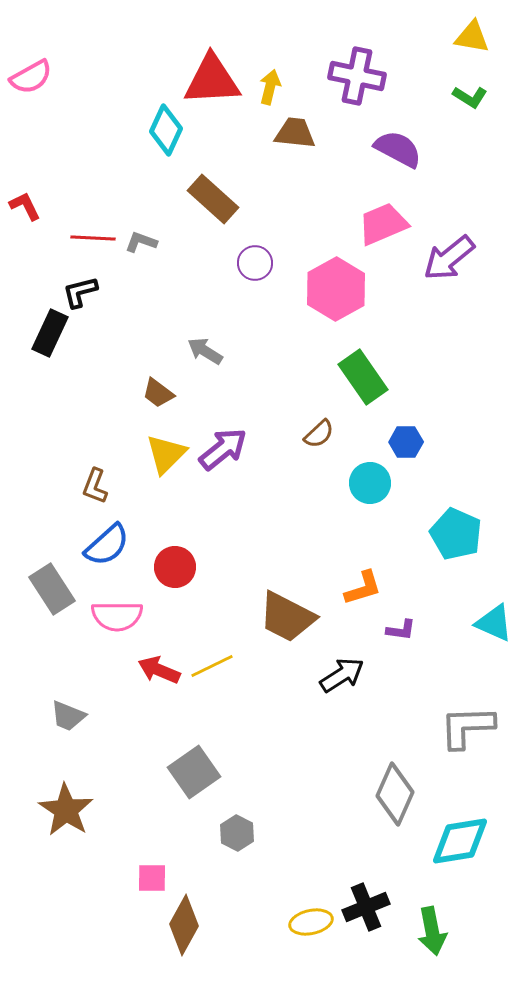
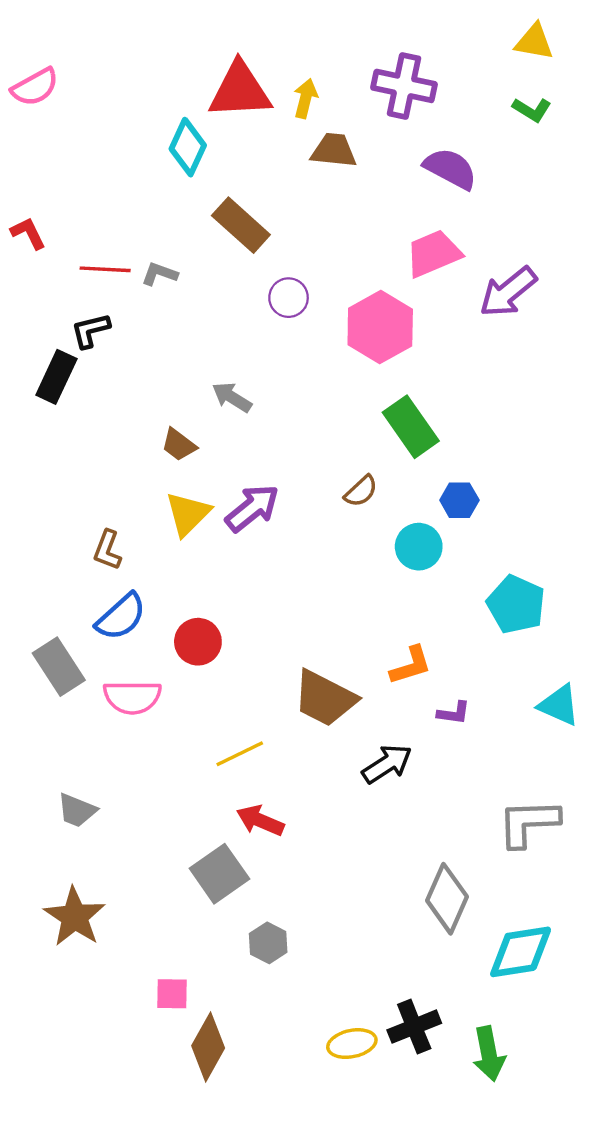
red arrow: (159, 670) -> (260, 821), moved

